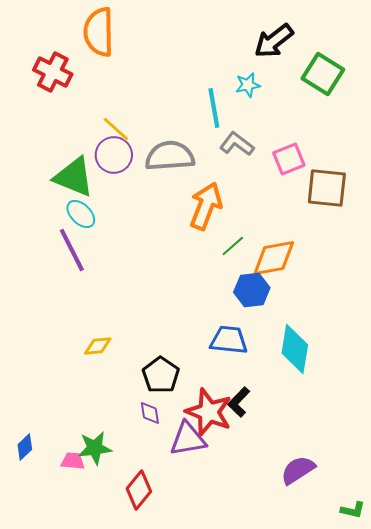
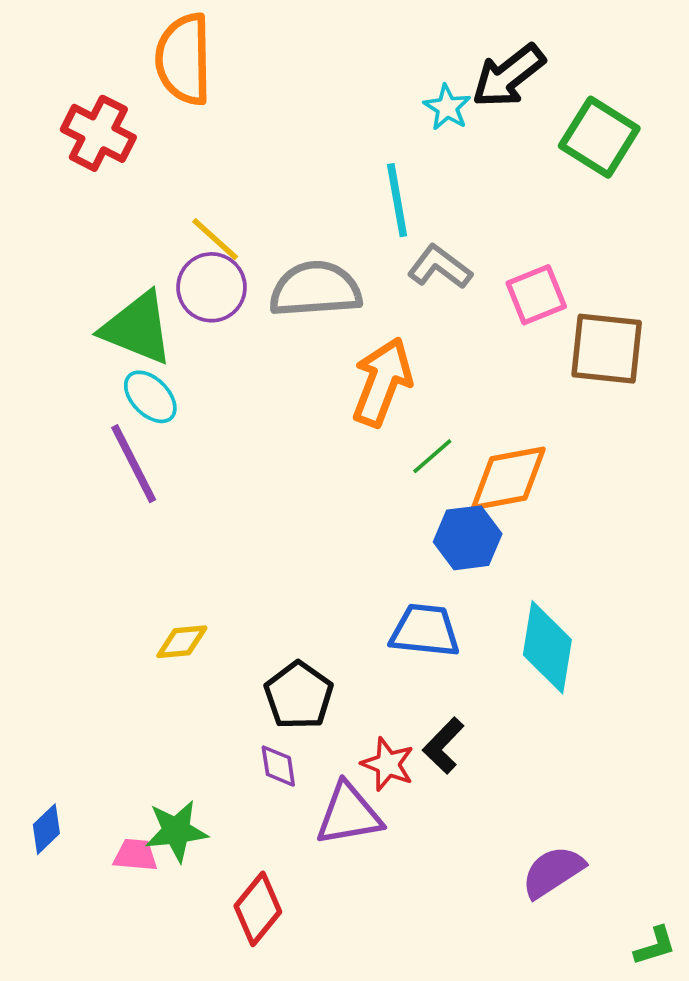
cyan star: (248, 85) -> (447, 107), moved, turned -30
red star: (209, 412) -> (388, 764), size x0.6
green L-shape: (353, 510) -> (655, 946), turned -30

